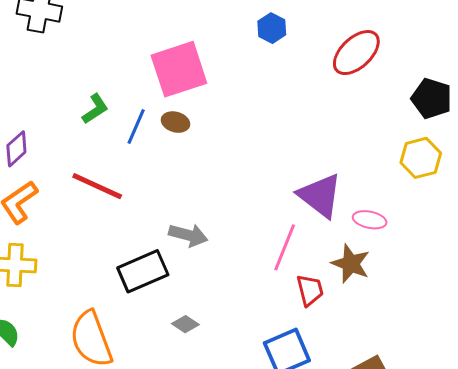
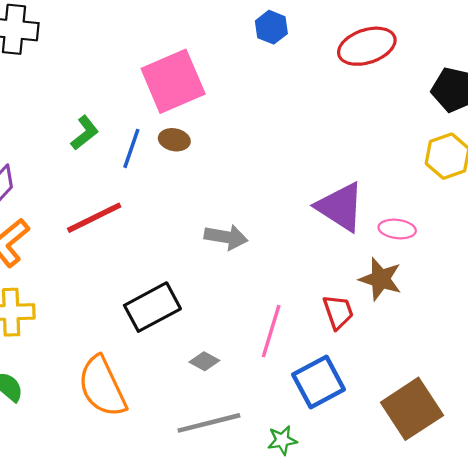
red ellipse: (356, 53) -> (367, 46), turned 30
red line: (97, 186) -> (94, 218), turned -46
gray arrow: (188, 235) -> (226, 237), moved
pink line: (285, 247) -> (271, 331), moved

